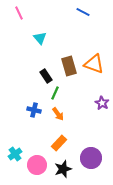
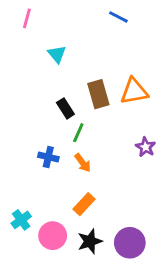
pink line: (19, 13) -> (27, 18), turned 40
orange triangle: (94, 64) -> (134, 91), turned -30
purple circle: (91, 158) -> (130, 243), moved

